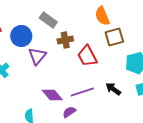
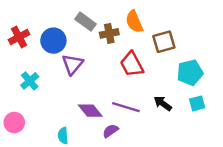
orange semicircle: (102, 16) -> (134, 22), moved
brown cross: (65, 40) -> (109, 33), moved
purple line: (82, 92) -> (126, 107), turned 35

